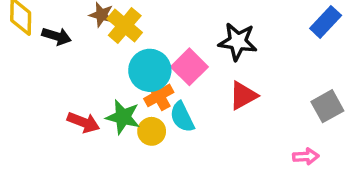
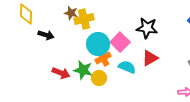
yellow cross: (125, 26) -> (84, 19), turned 36
black arrow: (57, 36) -> (46, 35), moved
cyan semicircle: (182, 117) -> (127, 67), moved, turned 138

